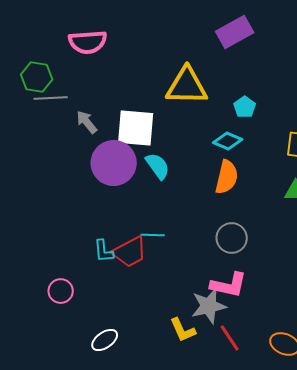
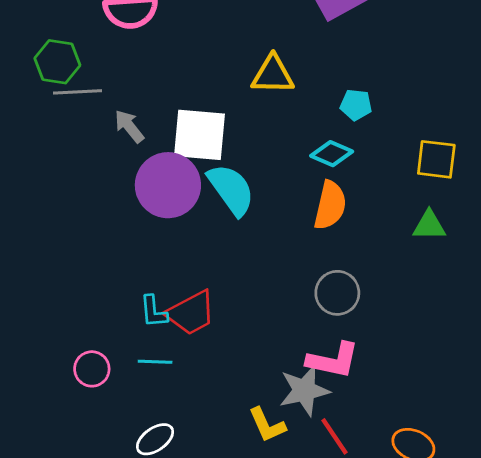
yellow triangle: (187, 86) -> (273, 75), size x0.7
cyan pentagon: (245, 107) -> (356, 105), turned -30
cyan semicircle: (158, 166) -> (231, 189), size x1.4
cyan line: (153, 235) -> (155, 362), moved

